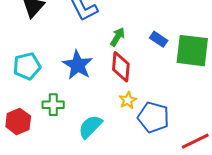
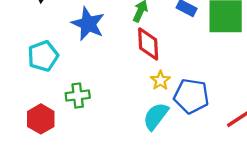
blue star: (78, 65) -> (88, 24), moved
cyan semicircle: (90, 127) -> (156, 116), moved

